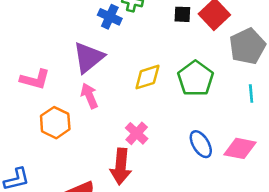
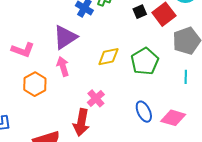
black square: (182, 14) -> (140, 12), turned -32

